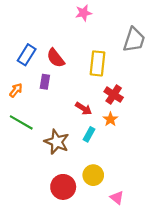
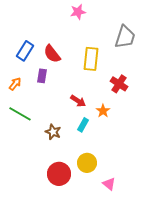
red cross: (114, 95) -> (119, 84), moved
brown star: (57, 142) -> (53, 132), size x0.7

